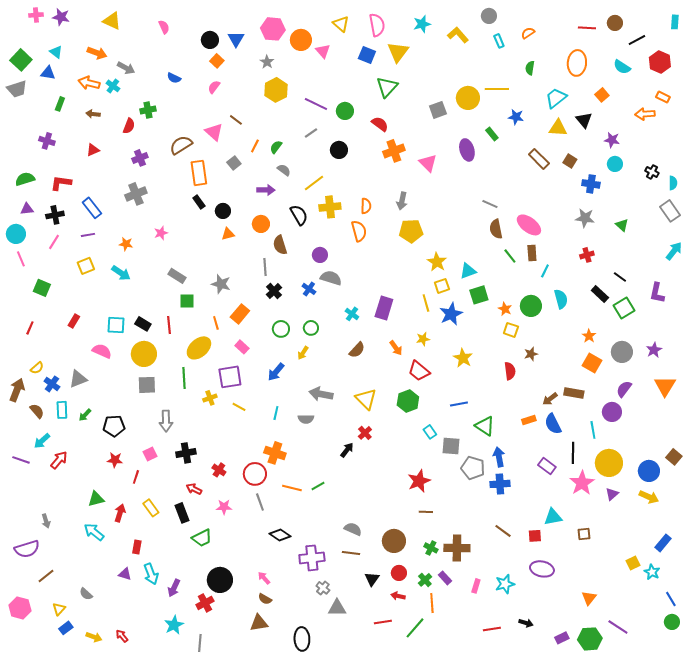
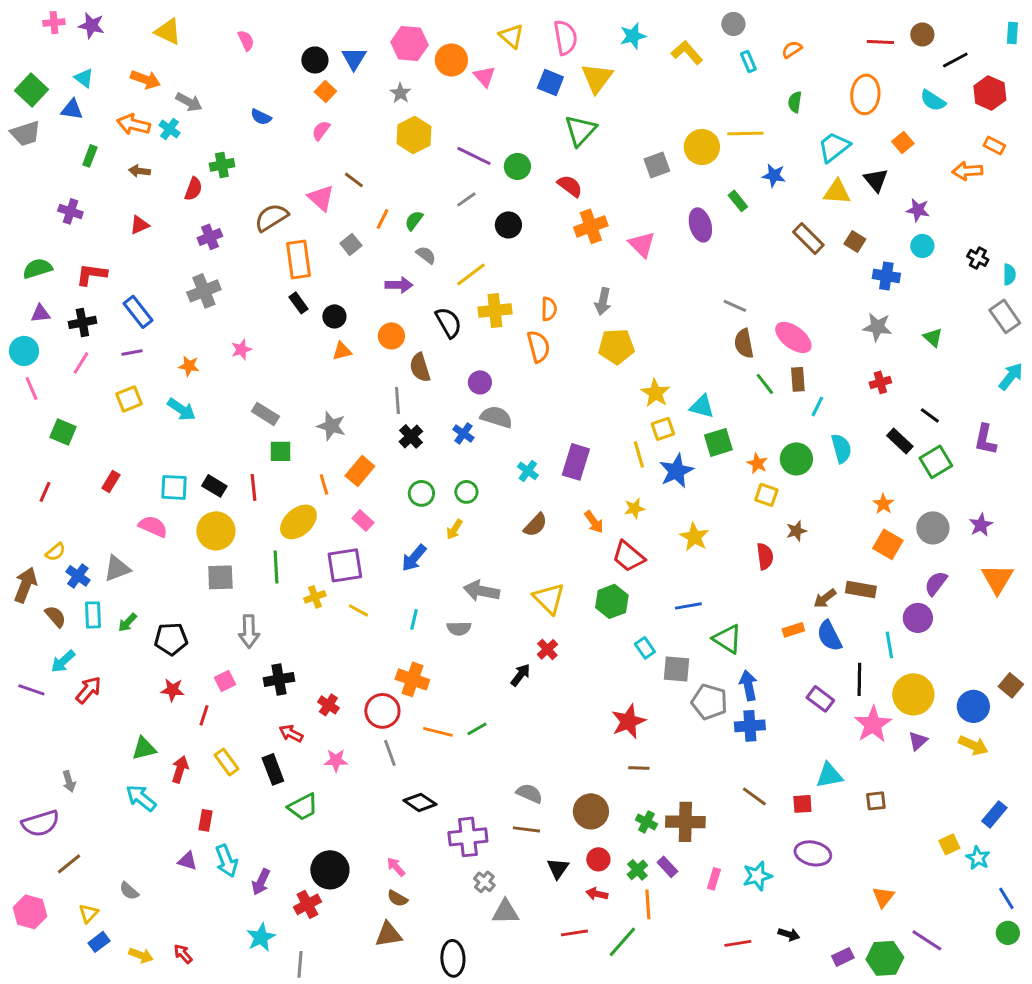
cyan triangle: (468, 271) -> (702, 406), turned 36

